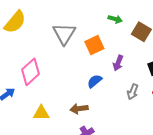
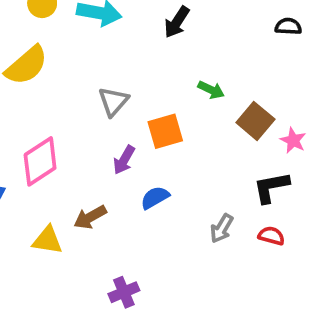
gray triangle: (64, 34) -> (113, 101), size x0.7
purple arrow: (118, 63) -> (124, 160), moved
brown arrow: (79, 109) -> (90, 217), moved, turned -30

